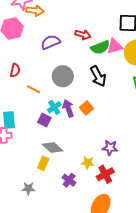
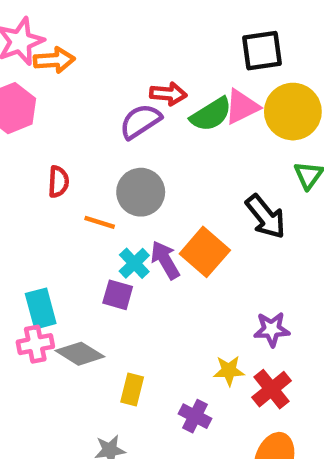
purple semicircle: (51, 42) -> (140, 121), moved
red semicircle: (15, 70) -> (58, 182), moved
black arrow: (98, 76) -> (266, 217), moved
orange line: (34, 89) -> (100, 222), moved
orange square: (86, 108) -> (205, 252), size x1.5
gray diamond: (53, 147) -> (80, 354), moved

